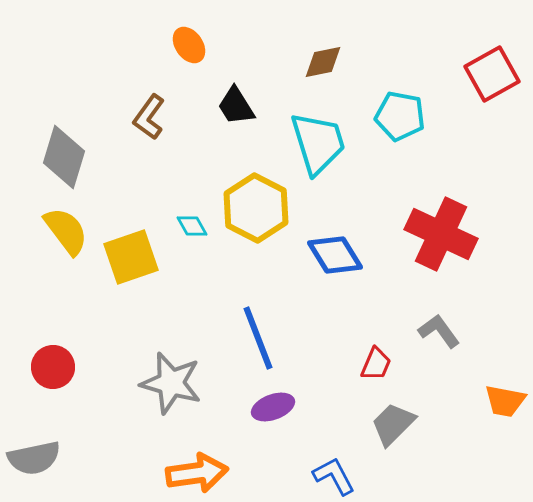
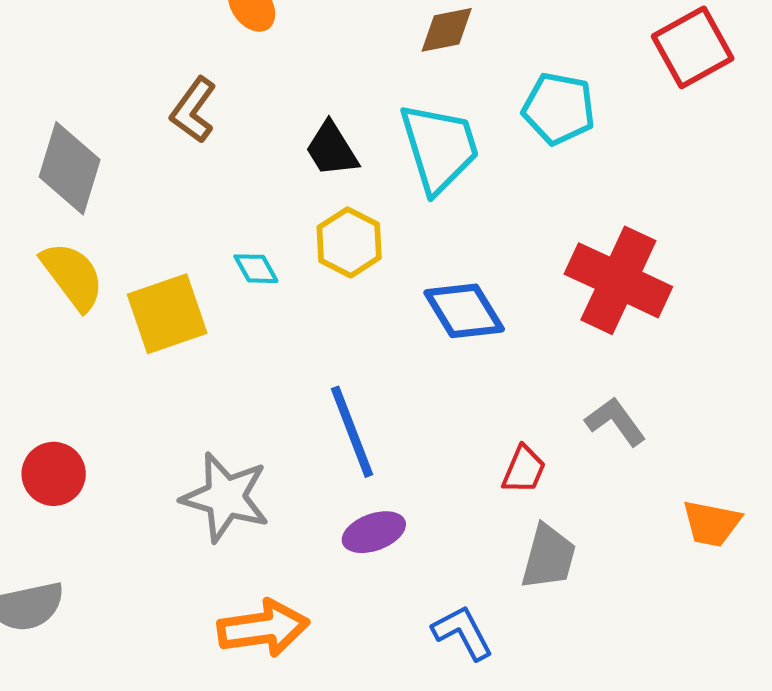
black trapezoid: (236, 106) -> (332, 149), moved
yellow hexagon: (256, 208) -> (349, 242), size x0.7
gray trapezoid: (393, 424) -> (549, 557), turned 150

